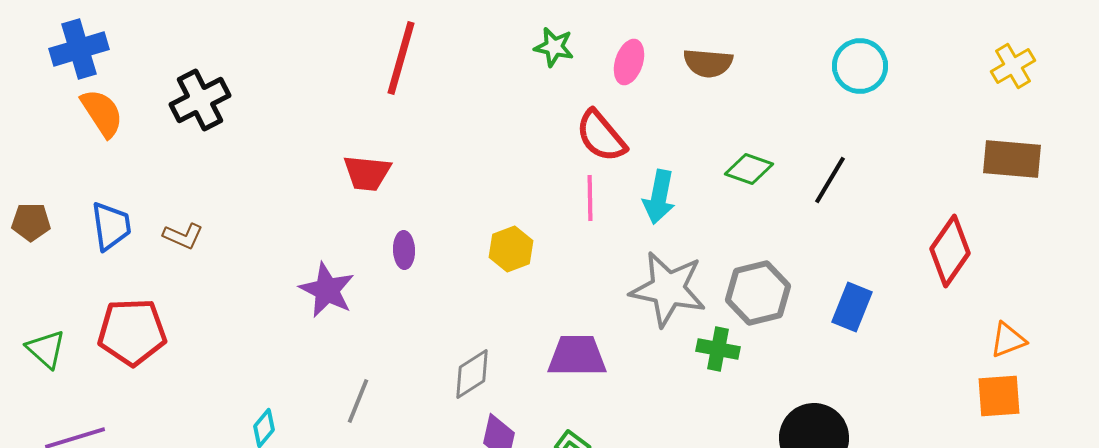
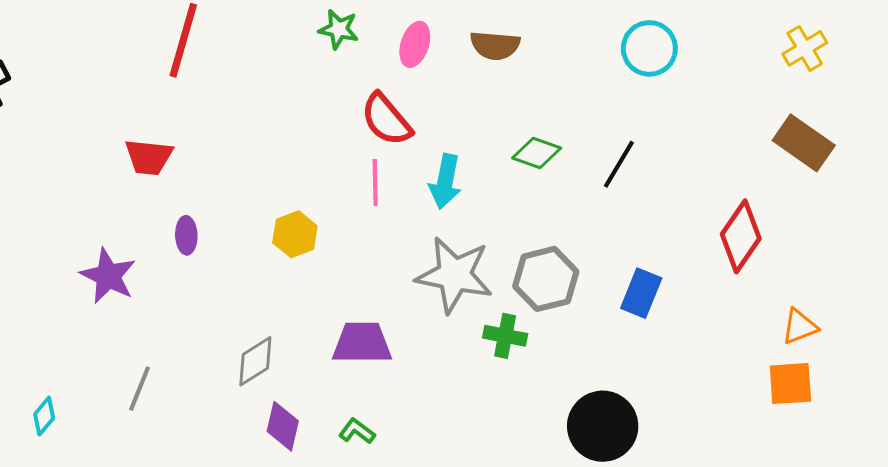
brown rectangle: (1012, 159) -> (804, 143), turned 30

